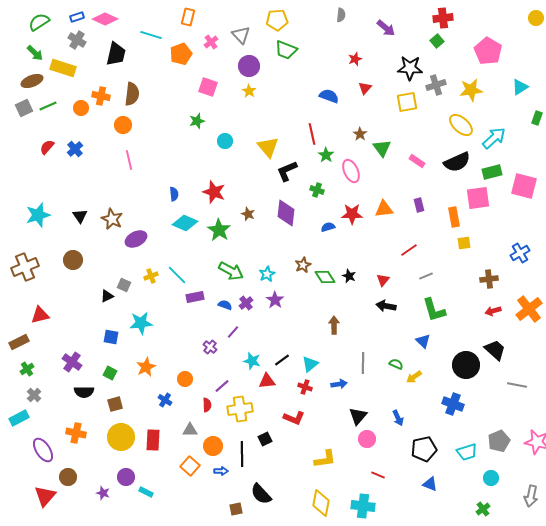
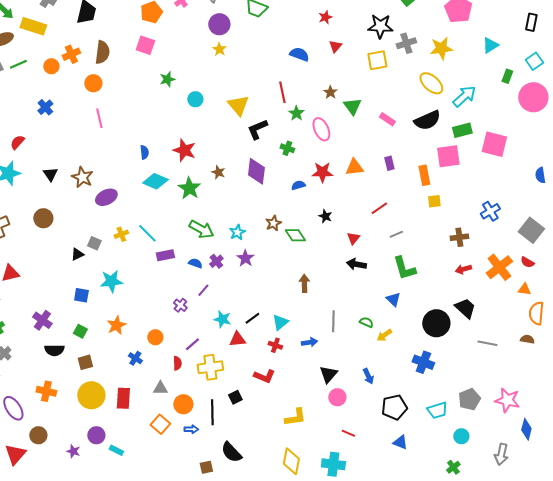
pink square: (208, 87) -> (145, 45), moved
orange cross: (101, 96) -> (71, 54), turned -36
red semicircle: (47, 147) -> (17, 142), moved
black star: (349, 276) -> (325, 216), moved

